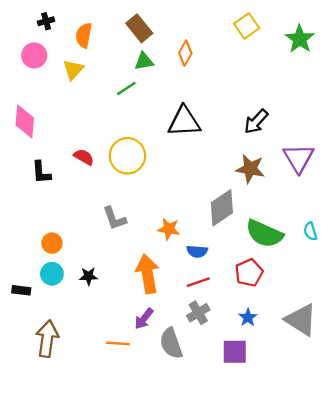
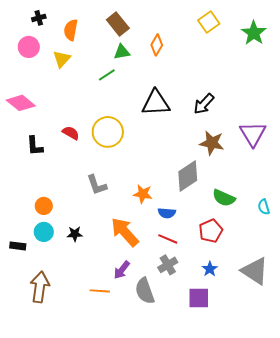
pink diamond: (25, 122) -> (21, 103), turned -56
black arrow: (256, 122) -> (204, 104), moved
cyan semicircle: (310, 231) -> (264, 207), moved
green semicircle: (264, 234) -> (224, 198), size x0.7
orange arrow: (148, 274) -> (125, 232), turned -32
red line: (198, 282) -> (168, 239), turned 42

